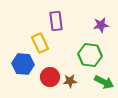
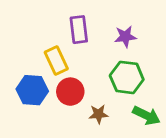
purple star: (101, 25) -> (125, 37), moved
red circle: (50, 77) -> (70, 92), moved

